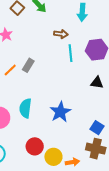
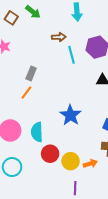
orange line: (10, 70) -> (26, 92), moved
cyan semicircle: (25, 108) -> (37, 132), moved

